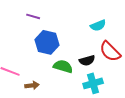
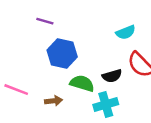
cyan cross: (93, 83) -> (106, 105), moved
brown arrow: (32, 85) -> (54, 101), moved

